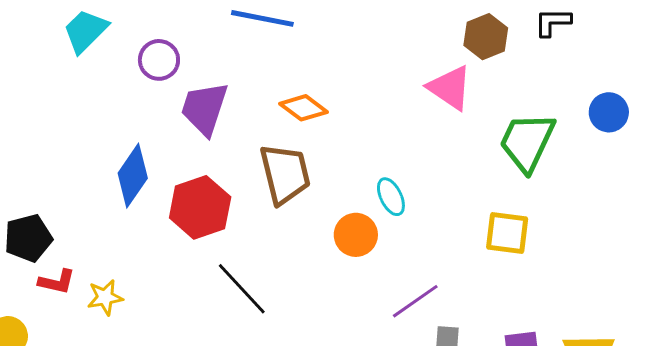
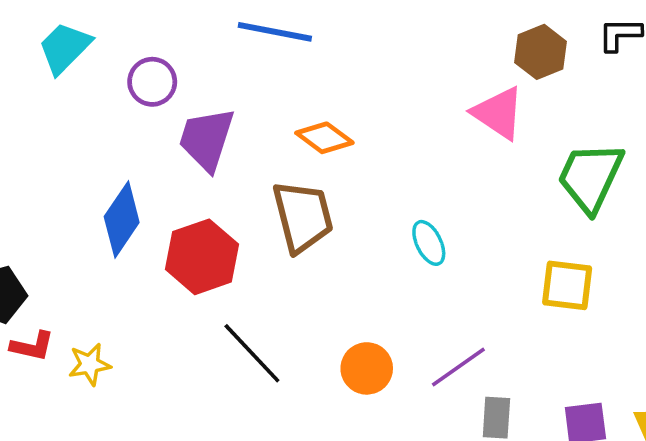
orange circle: (356, 235) -> (367, 368), moved

